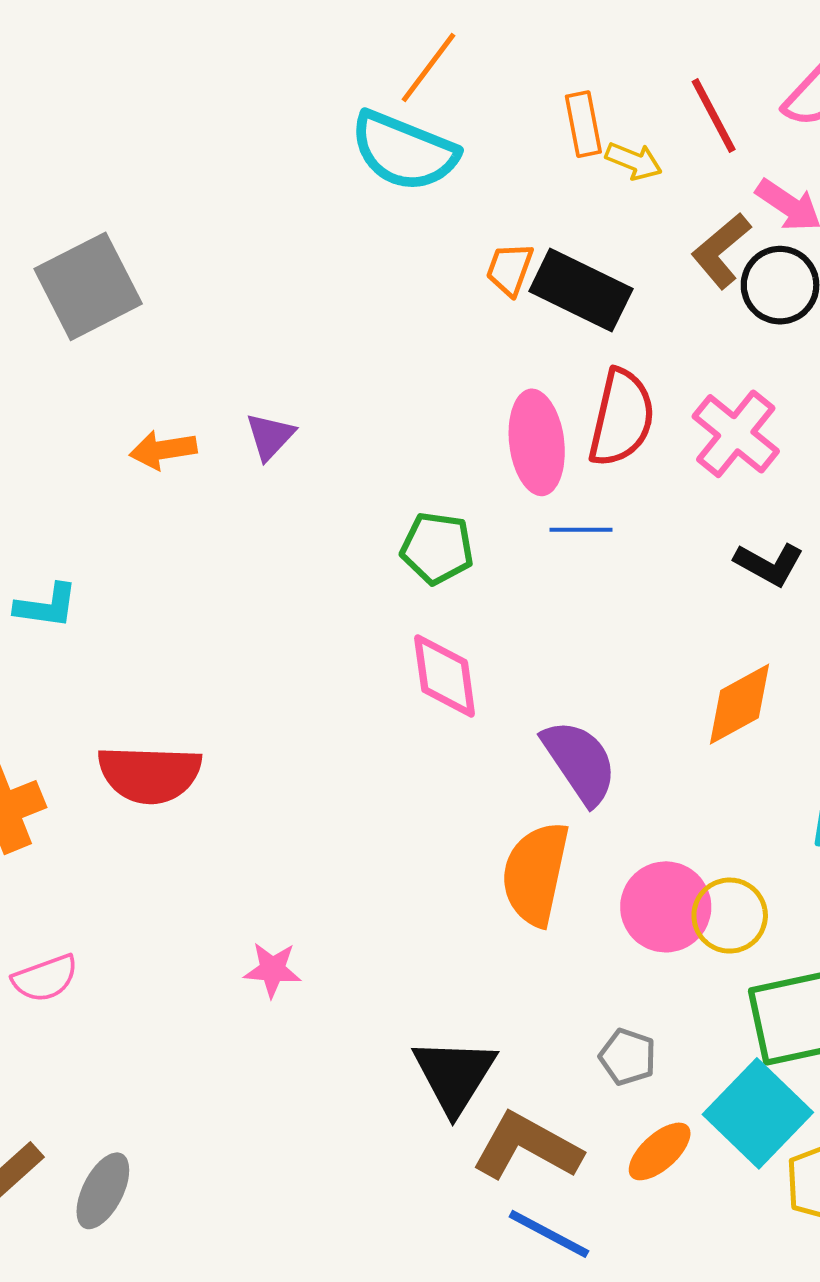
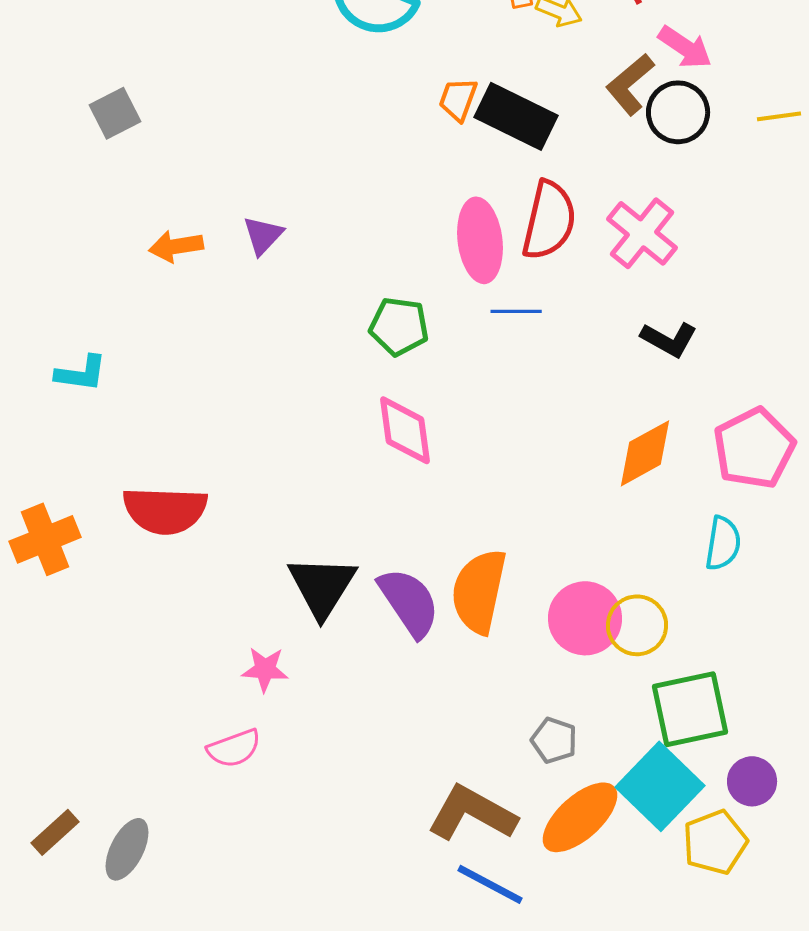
gray square: (88, 286) -> (115, 113), size x0.6
purple semicircle: (580, 762) -> (409, 602), moved
pink semicircle: (45, 978) -> (234, 748), moved
black triangle: (454, 1075) -> (322, 586), moved
orange ellipse: (660, 1151) -> (580, 817), size x1.5

